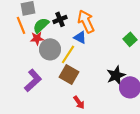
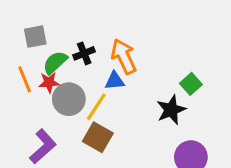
orange line: (21, 25) -> (25, 79), moved
blue triangle: (80, 37) -> (115, 81), turned -32
black star: (116, 75) -> (171, 110), moved

